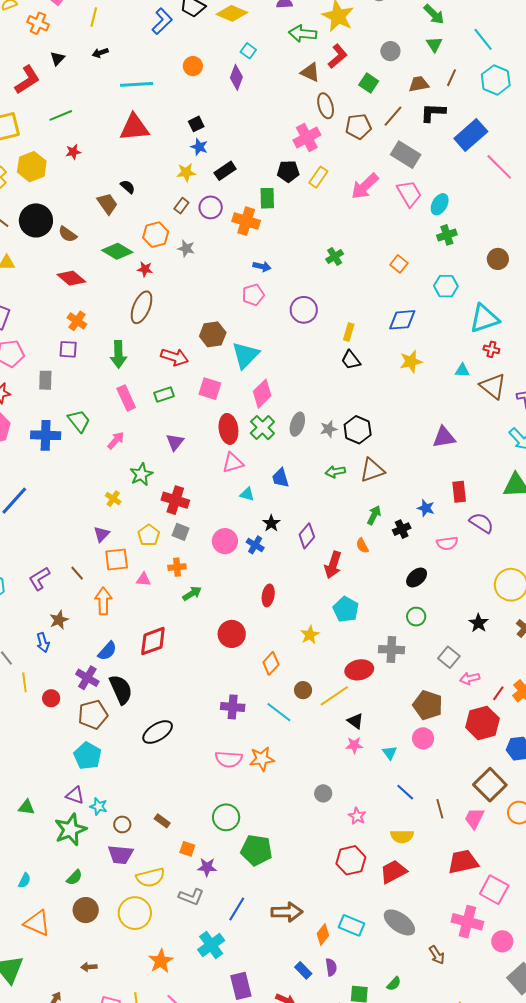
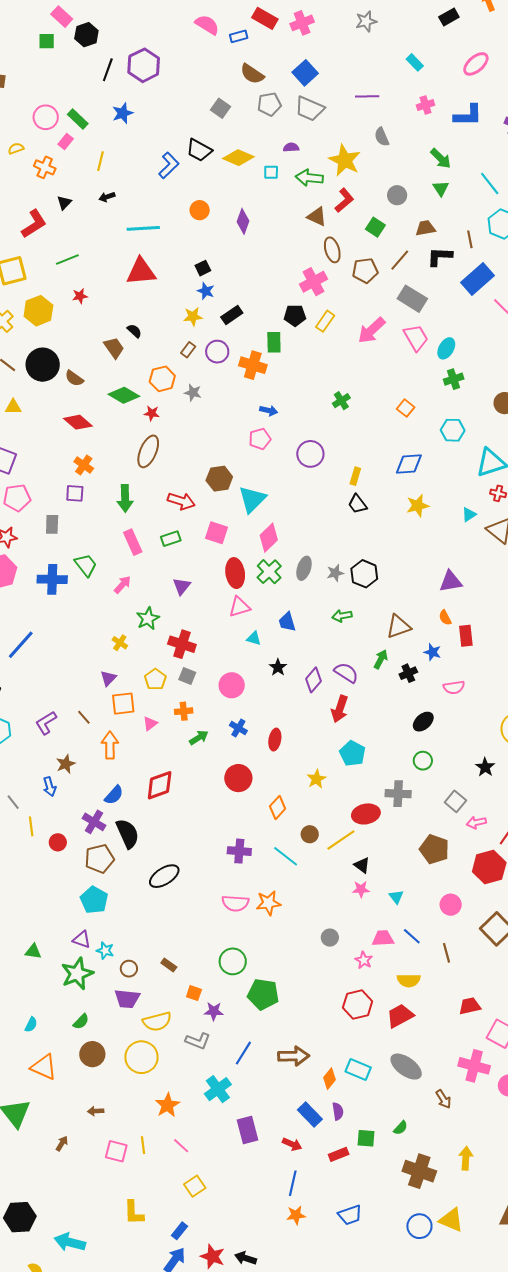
cyan square: (248, 51) -> (271, 172), moved, turned -35
brown line: (452, 78) -> (470, 239), moved, turned -36
cyan triangle: (462, 370) -> (469, 515), turned -35
brown triangle: (372, 470) -> (398, 627), moved
purple semicircle: (481, 523) -> (346, 673), moved
blue cross: (255, 545) -> (238, 728), moved
orange semicircle: (362, 546) -> (445, 618), moved
pink triangle: (143, 579) -> (150, 724), turned -42
pink circle: (423, 738) -> (451, 905), moved
pink trapezoid: (474, 818) -> (383, 938), moved, turned 60
red trapezoid: (463, 862) -> (470, 1006), size x0.7
blue rectangle: (303, 970) -> (310, 1114), size x1.4

